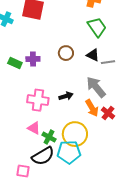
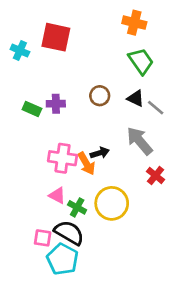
gray line: (108, 62) -> (156, 108), turned 48
orange arrow: (92, 108) -> (86, 164), moved
cyan pentagon: (69, 152) -> (62, 259), moved, turned 30
black semicircle: (43, 156) -> (69, 233), turned -120
pink square: (23, 171) -> (43, 238), moved

